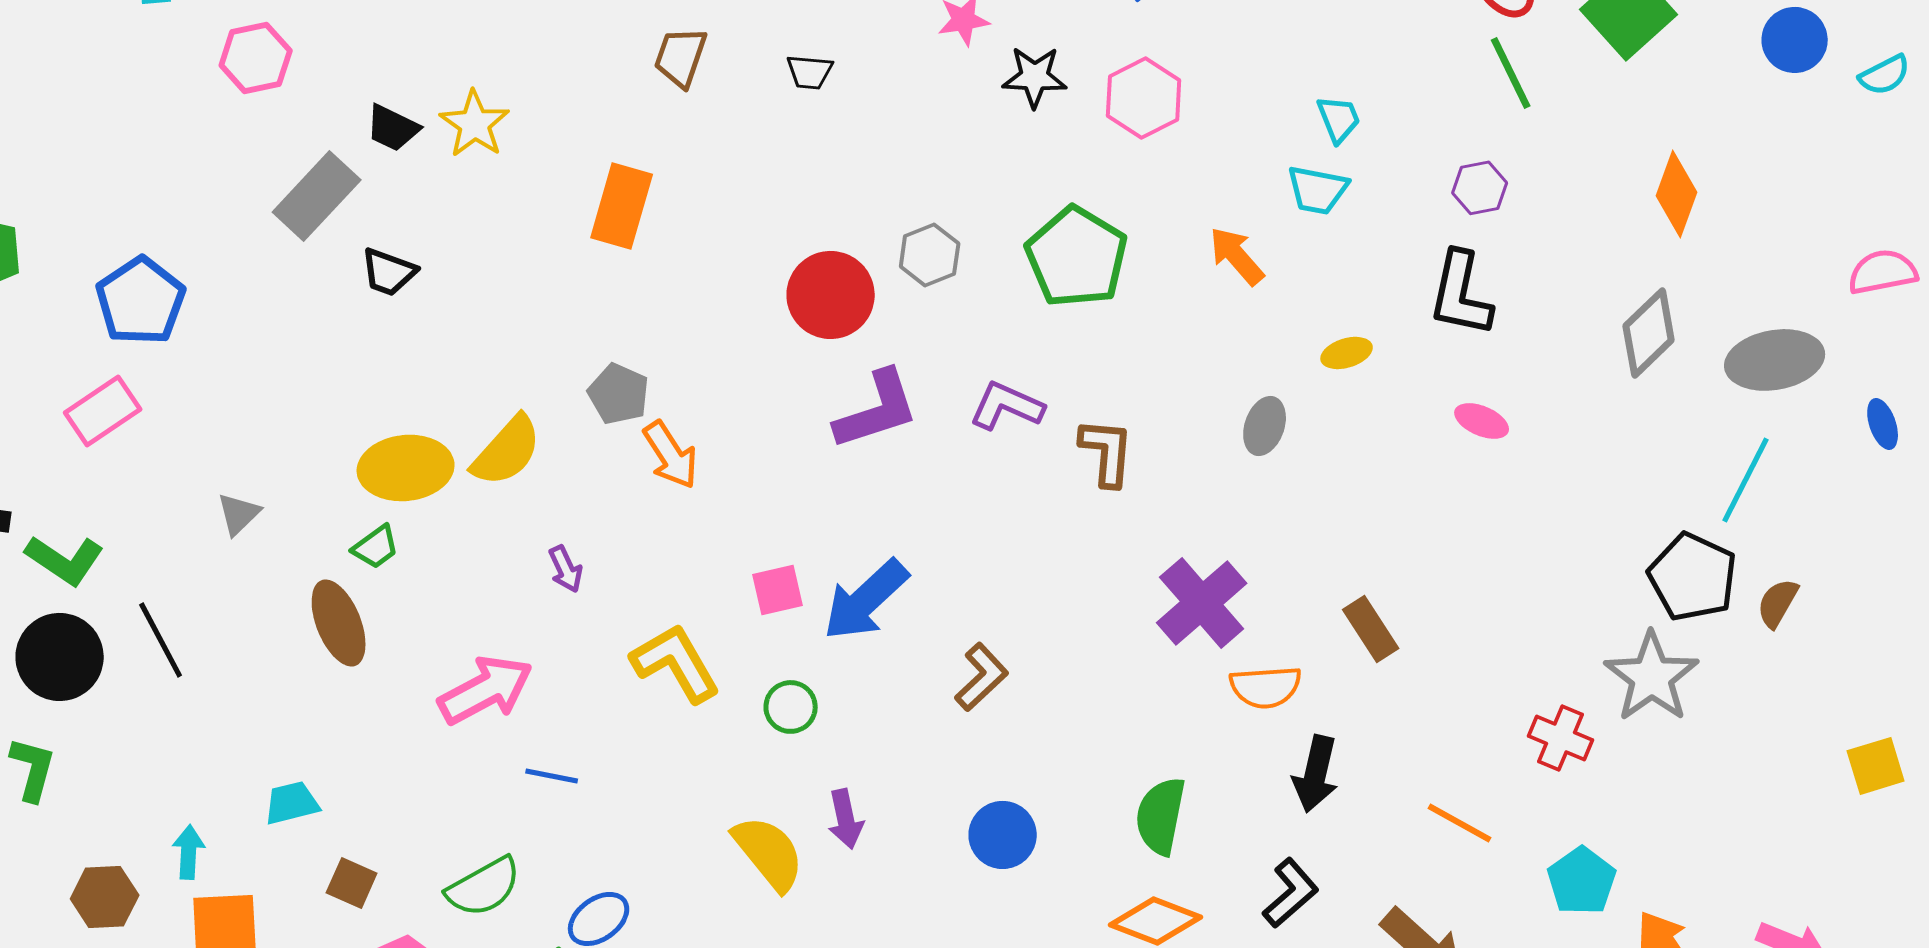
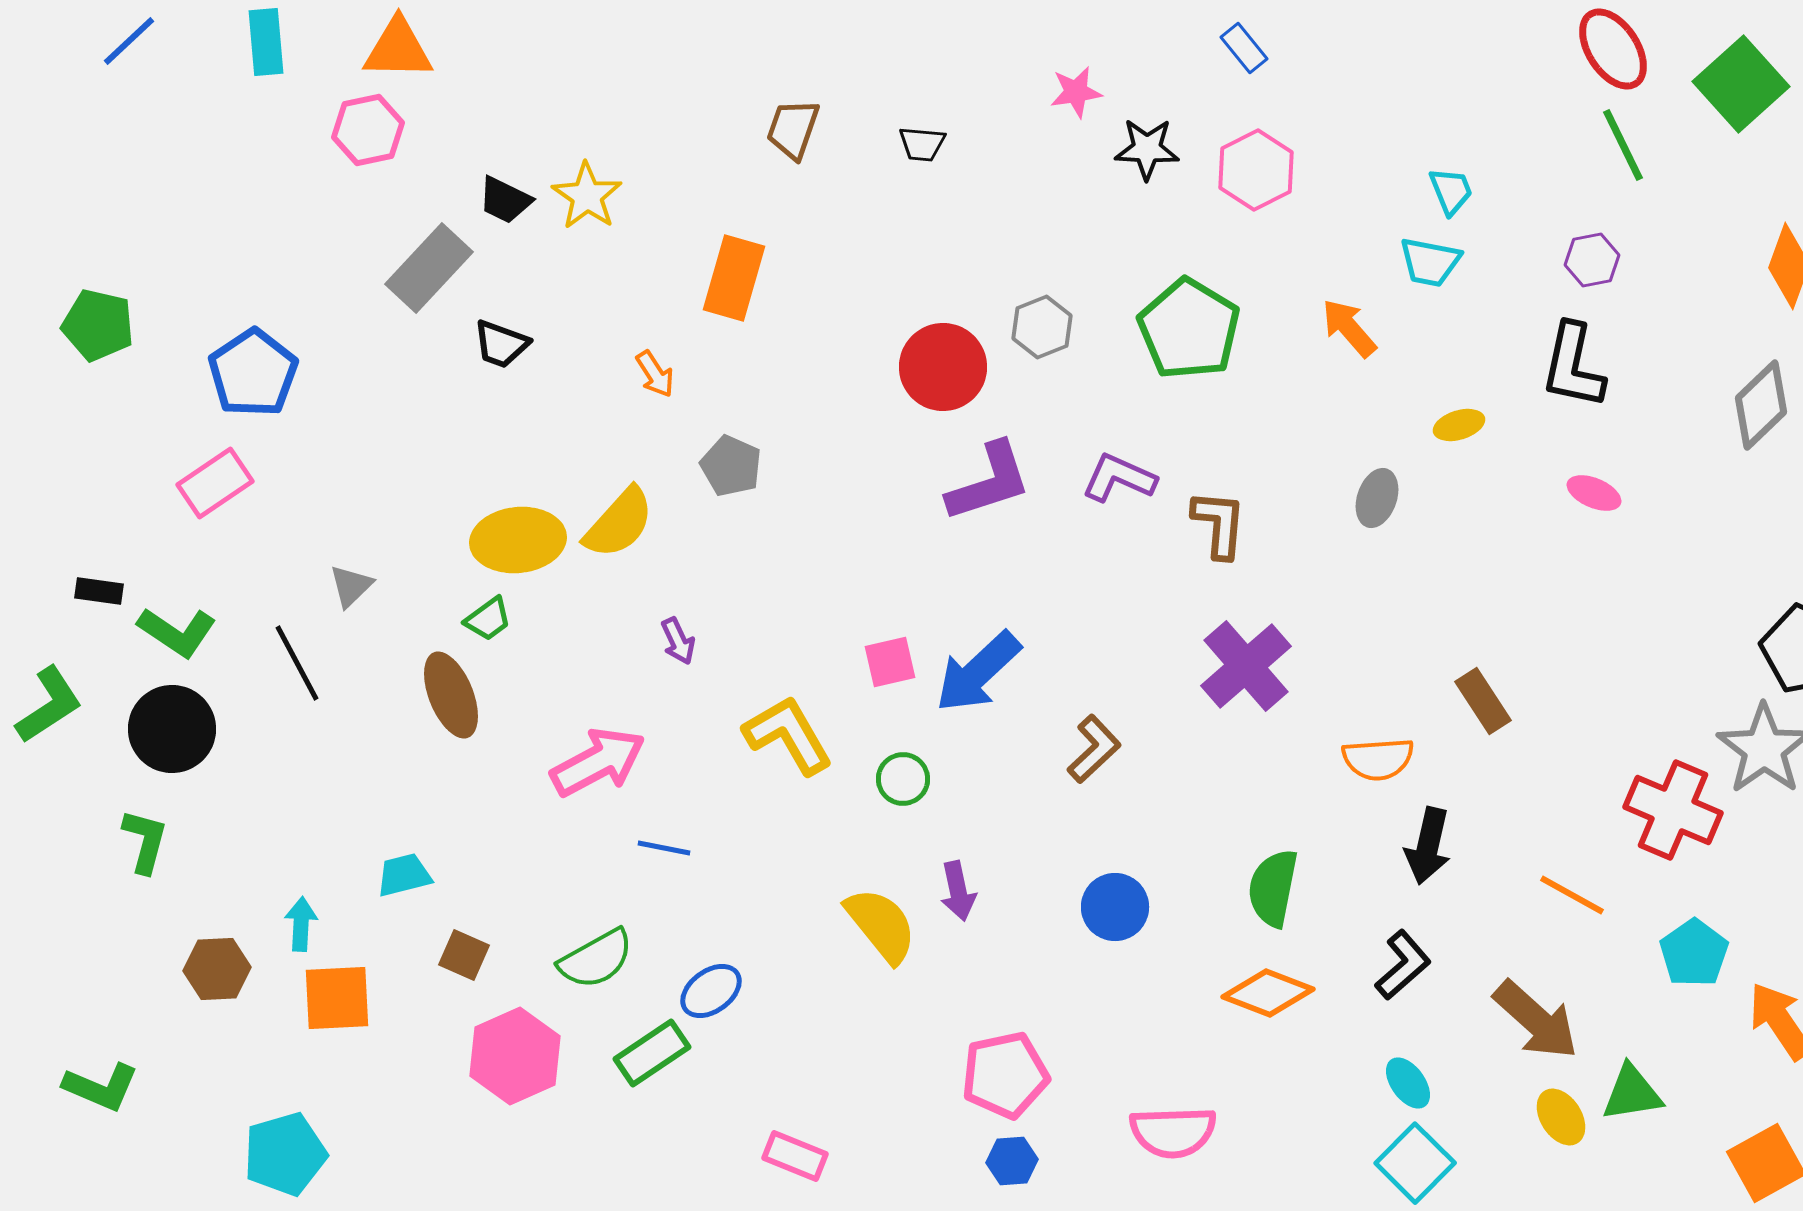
orange arrow: (671, 455) -> (655, 374), moved, size x0.7
purple cross: (1202, 603) -> (1246, 666), moved
black line: (161, 640) -> (297, 663), moved
red cross: (1561, 738) -> (1673, 810), size x1.5

